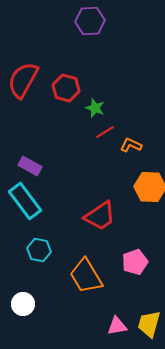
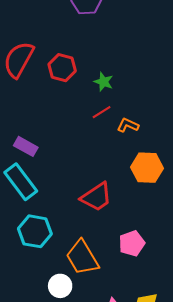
green star: (95, 108) -> (104, 82), moved
cyan hexagon: (39, 250) -> (35, 231), size x1.4
white circle: (23, 304) -> (60, 286), moved

